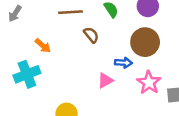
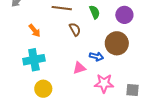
cyan cross: (27, 74) -> (34, 60), moved
pink star: (149, 83) -> (104, 83), moved, turned 30

